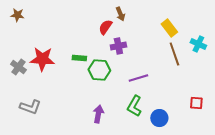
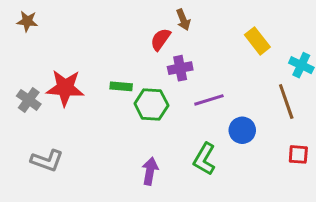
brown line: (174, 54) -> (286, 101), moved
purple line: (138, 78) -> (209, 100), moved
blue circle: (159, 118) -> (242, 130), moved

